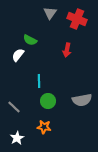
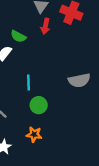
red arrow: (67, 50) -> (45, 26), moved
gray semicircle: (82, 100) -> (79, 80), moved

